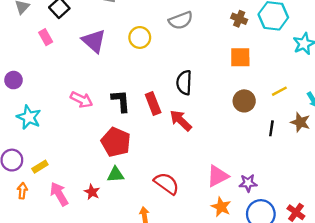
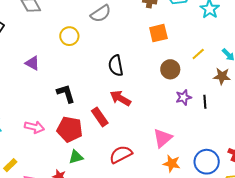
purple triangle: (94, 41) -> (32, 63), moved, size x0.7
pink arrow: (81, 100) -> (34, 127), moved
red rectangle: (153, 103) -> (100, 117), moved
black line: (271, 128) -> (205, 102), moved
red semicircle: (167, 183) -> (121, 154), turned -50
purple star: (248, 183) -> (184, 97), moved

